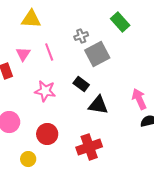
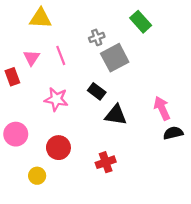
red cross: (89, 147) -> (106, 162), size x0.7

